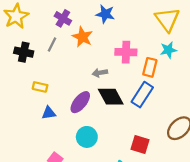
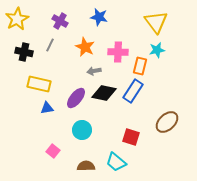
orange star: (82, 37) -> (85, 47), moved
yellow rectangle: (40, 87) -> (39, 84), size x1.6
black diamond: (111, 97) -> (104, 93), turned -50

